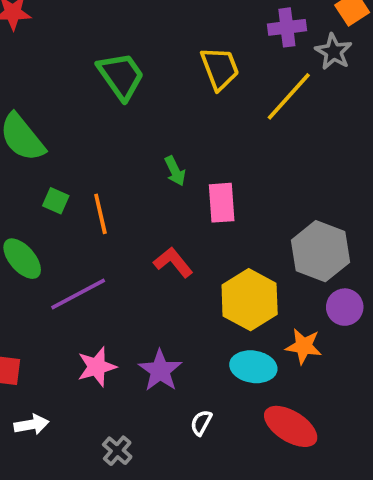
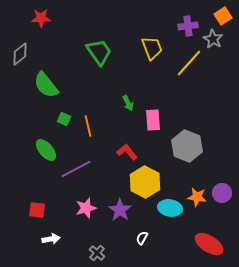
gray hexagon: (320, 251) -> (187, 146), moved
yellow hexagon: (250, 300) -> (145, 182), moved
purple circle: (345, 307) -> (222, 193), moved
red ellipse: (291, 426) -> (209, 244), moved

